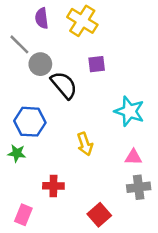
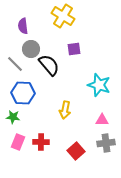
purple semicircle: (42, 18) -> (23, 26), moved
gray line: (19, 44) -> (15, 64), moved
yellow arrow: (85, 144) -> (65, 110), turned 30
pink rectangle: (23, 215) -> (18, 142), moved
red square: (99, 215) -> (76, 151), moved

